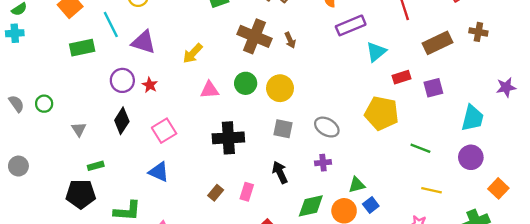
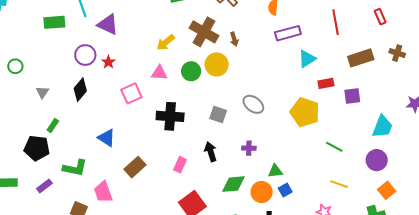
yellow arrow: (193, 53) -> (166, 42), moved
yellow circle: (280, 88) -> (217, 64), moved
gray ellipse: (327, 127) -> (253, 104), moved
pink square: (164, 131) -> (131, 93), moved
green rectangle: (96, 166) -> (53, 126), turned -48
orange square: (498, 188) -> (387, 190), moved
brown rectangle: (216, 193) -> (135, 167), moved, size x1.5

